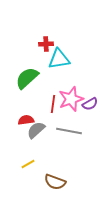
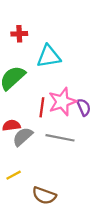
red cross: (46, 44) -> (19, 34), moved
purple semicircle: (90, 104) -> (84, 107), turned -84

